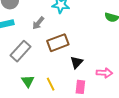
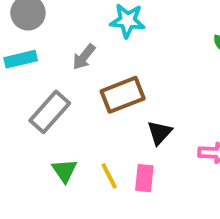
pink rectangle: (80, 87) -> (144, 178), moved

